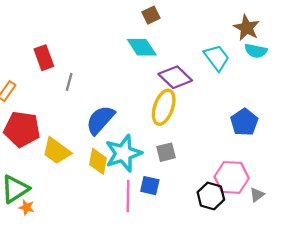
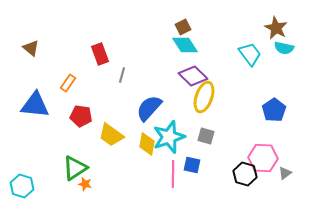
brown square: (151, 15) -> (183, 27), moved
purple diamond: (175, 77) -> (193, 76), moved
red pentagon: (22, 129) -> (81, 116), size x0.7
gray square: (166, 152) -> (206, 136), turned 30

